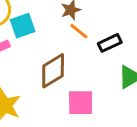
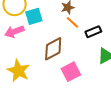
pink square: (81, 103) -> (71, 72), turned -30

